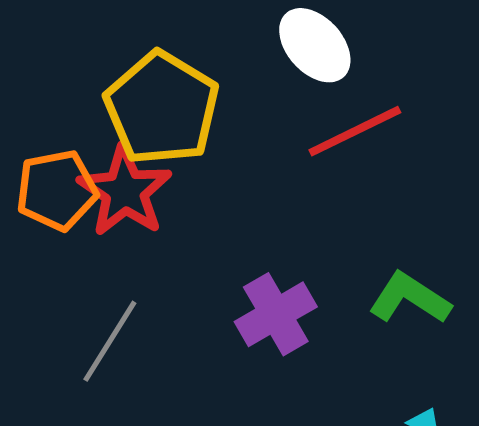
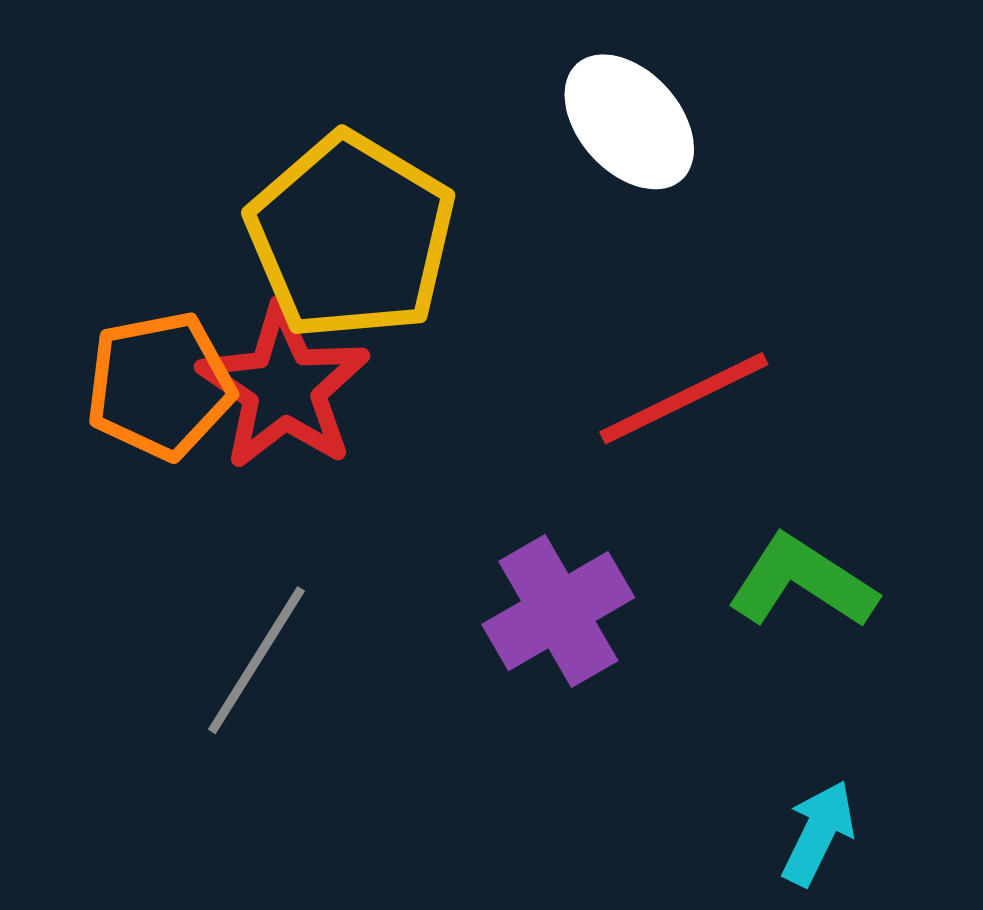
red line: (355, 131) -> (684, 398), moved

